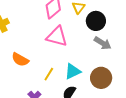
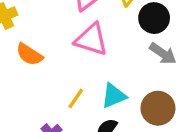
orange semicircle: (20, 60) -> (29, 54), moved

